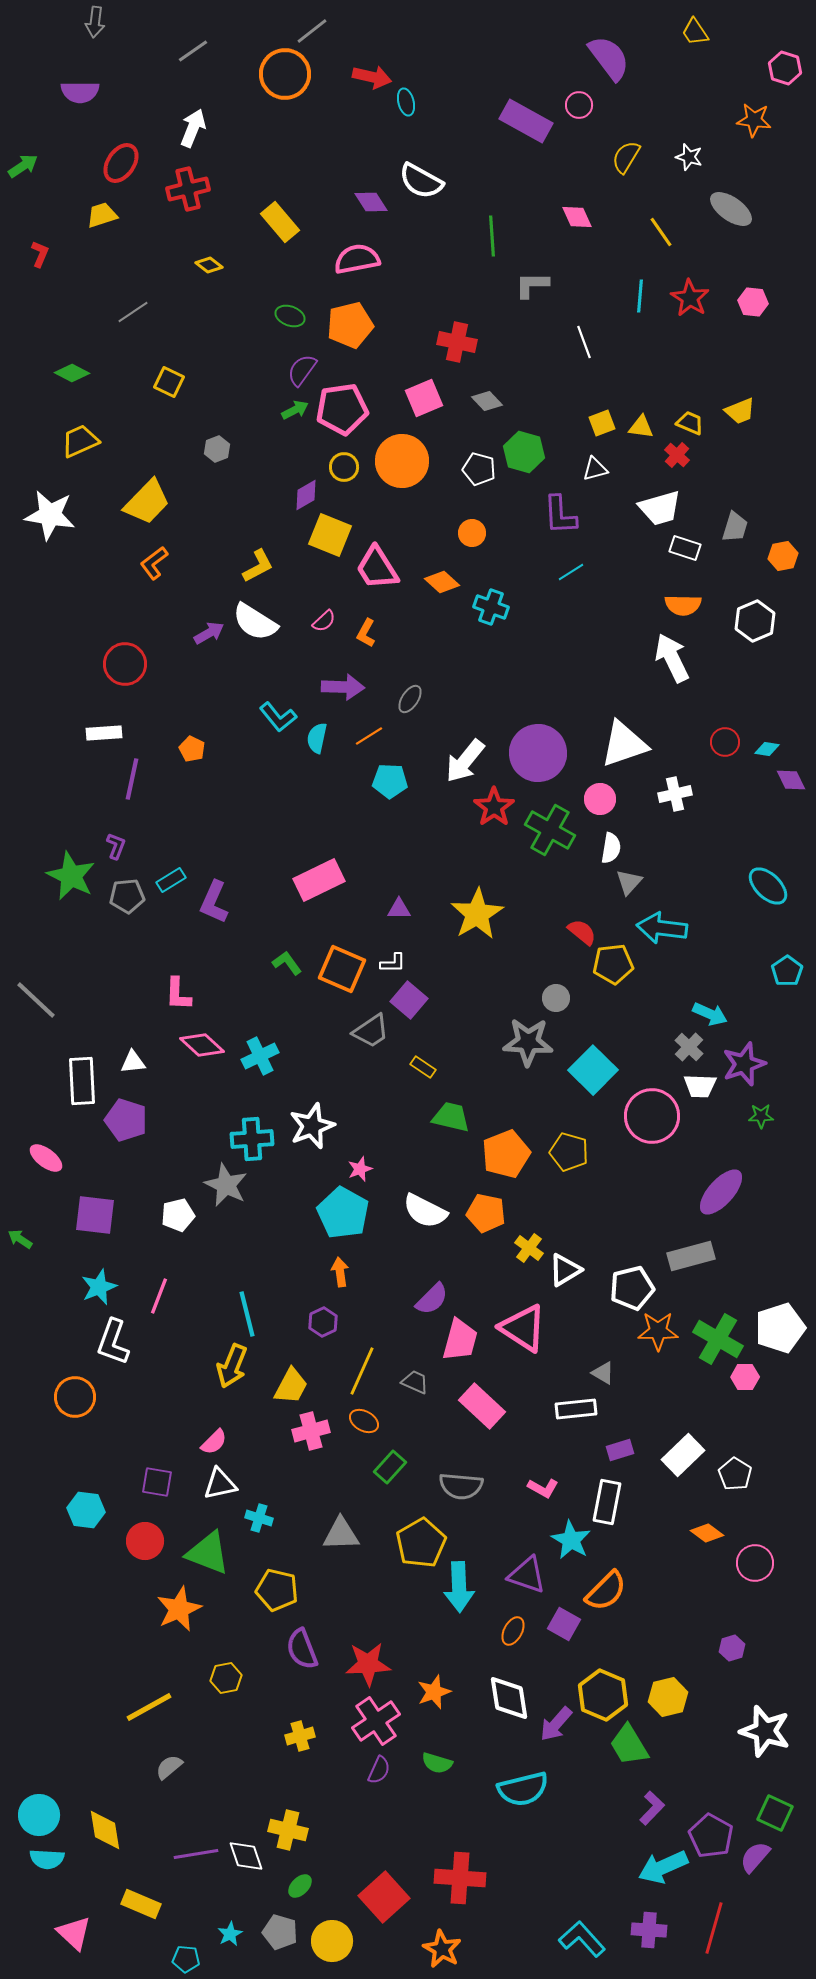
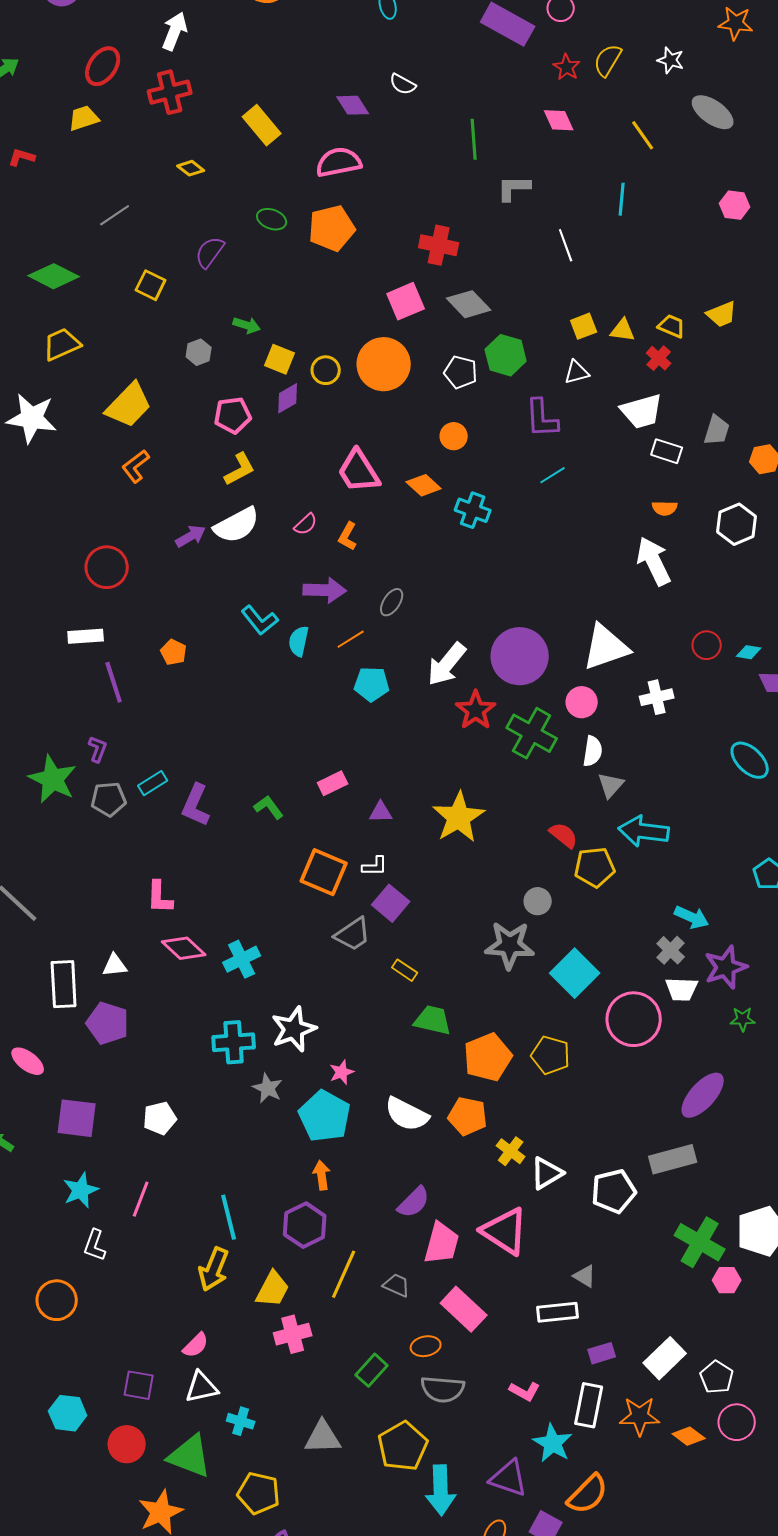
white semicircle: (421, 181) -> (403, 84), size x0.6
red L-shape: (40, 254) -> (22, 157), turned -96
red star: (690, 298) -> (567, 67), moved, size x0.7
purple semicircle: (302, 370) -> (210, 252), moved
green diamond: (72, 373) -> (54, 276), size x1.4
gray diamond: (487, 401) -> (469, 304), size x1.4
pink pentagon: (342, 409) -> (233, 415), moved, size x0.7
green arrow: (295, 410) -> (247, 325), moved, turned 44
yellow square: (330, 535) -> (280, 359), moved, size x0.7
orange semicircle: (683, 605) -> (665, 508), size x0.7
white semicircle: (255, 622) -> (237, 525), turned -60
purple line: (132, 779) -> (114, 682), turned -30
pink rectangle: (319, 880) -> (333, 783), moved, size x0.6
cyan ellipse: (768, 886) -> (750, 760), moved
green L-shape: (287, 963) -> (269, 807), moved
gray star: (226, 1185) -> (268, 1088), moved, size x0.7
purple hexagon: (323, 1322) -> (305, 1225), size x1.5
orange star: (658, 1331) -> (640, 1416), moved
white L-shape: (113, 1342) -> (95, 1245), size x0.7
orange ellipse: (364, 1421) -> (426, 1346), moved, turned -40
pink circle: (755, 1563) -> (737, 1422), moved

